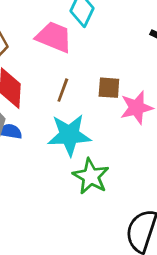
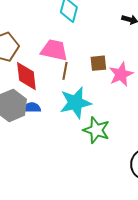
pink trapezoid: (54, 37) -> (54, 50), moved

